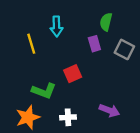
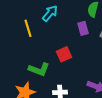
cyan arrow: (56, 26) -> (50, 13), turned -138

